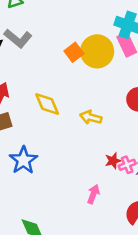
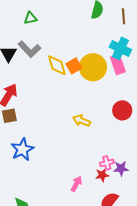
yellow diamond: (47, 104) -> (57, 65), moved
red star: (113, 161) -> (102, 175), moved

